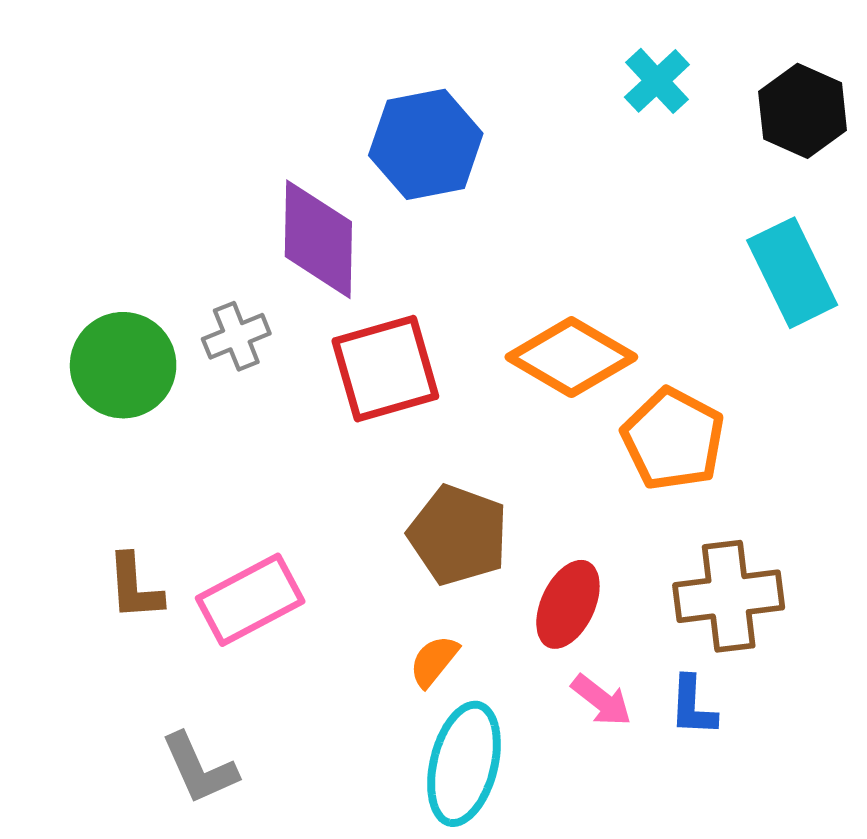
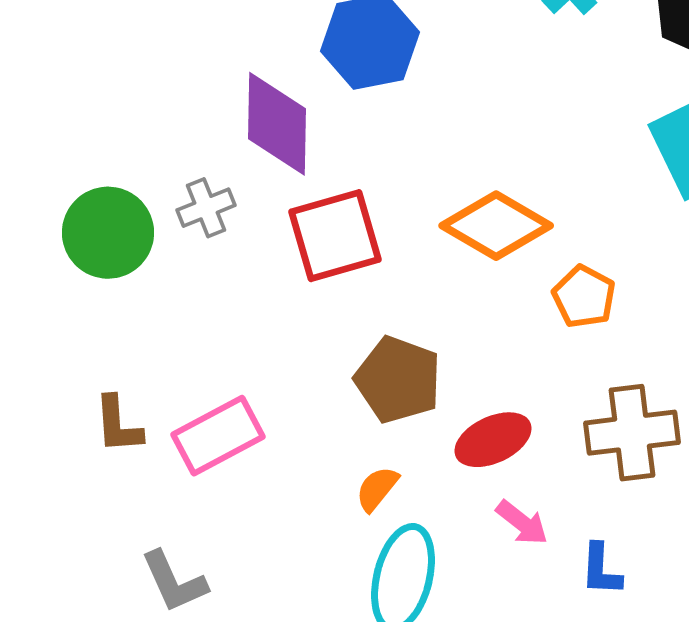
orange pentagon: (673, 439) -> (584, 297), size x0.7
red ellipse: (568, 604) -> (493, 440), turned 40
blue L-shape: (693, 706) -> (601, 570), moved

